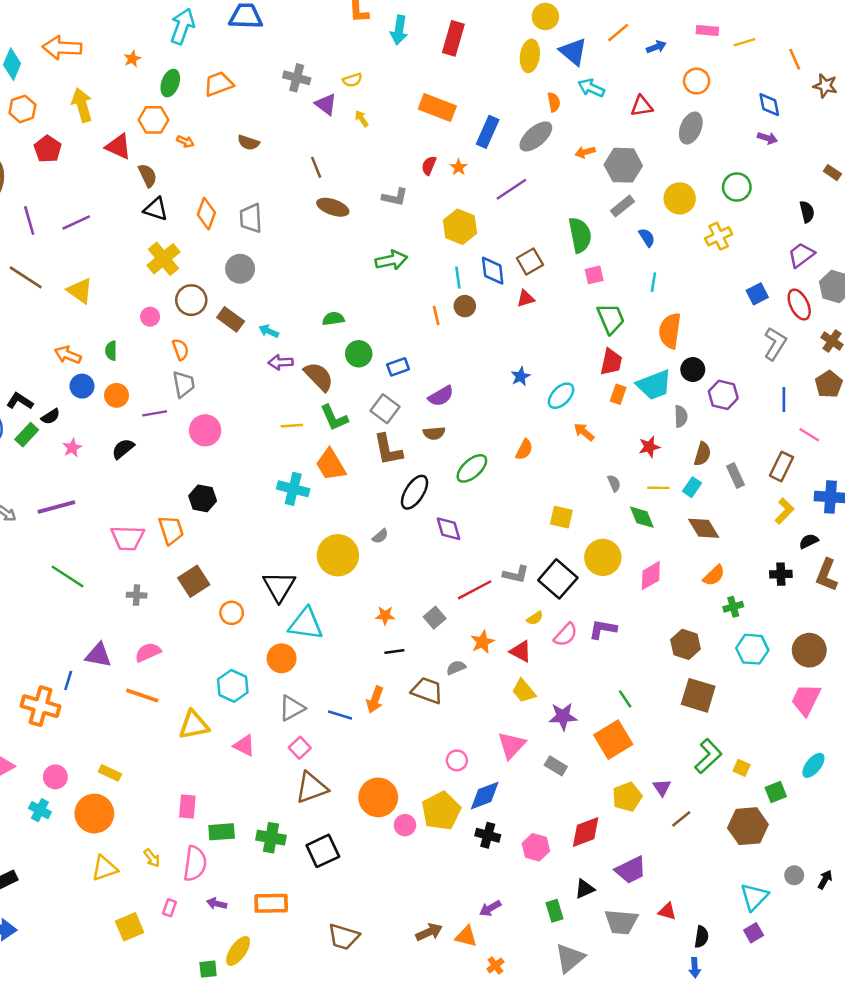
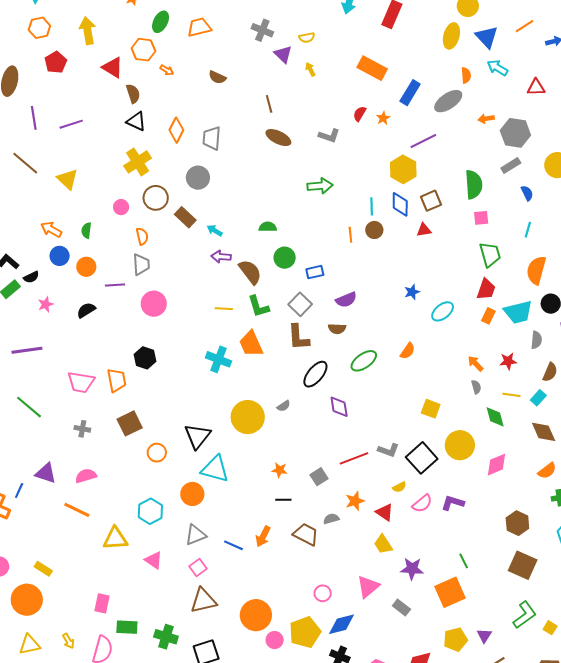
yellow hexagon: (460, 227) -> (403, 169), moved
orange arrow: (584, 432) -> (476, 364), moved

